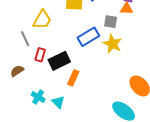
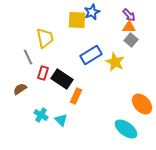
yellow trapezoid: (42, 20) -> (45, 38), turned -40
gray square: (111, 22) -> (131, 40), moved, turned 32
black rectangle: (59, 61) -> (62, 79), turned 60

